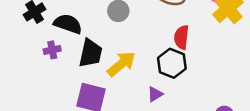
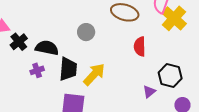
black hexagon: (172, 63) -> (170, 76), moved
purple triangle: (155, 94) -> (149, 92), moved

